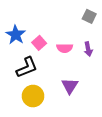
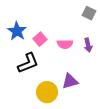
purple triangle: (70, 86) -> (70, 81), turned 42
yellow circle: (33, 96) -> (47, 92), moved

